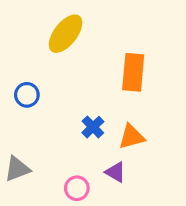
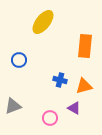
blue cross: (93, 127) -> (60, 80), turned -32

